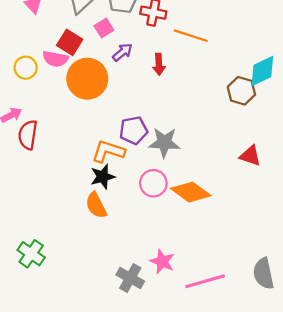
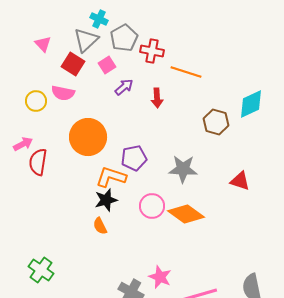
red square: (70, 42) -> (73, 64), moved
orange circle: (87, 79) -> (88, 137), moved
brown hexagon: (241, 91) -> (216, 122), moved
gray star: (164, 143) -> (183, 169), moved
orange semicircle: (96, 205) -> (100, 226), size x0.7

